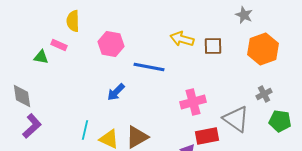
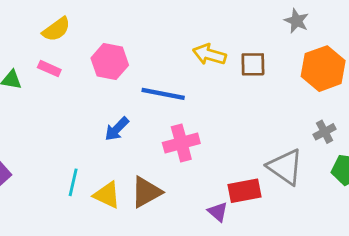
yellow semicircle: (73, 21) -> (56, 29), turned -125
pink rectangle: (59, 45) -> (49, 69), moved
pink cross: (193, 102) -> (181, 143), moved

